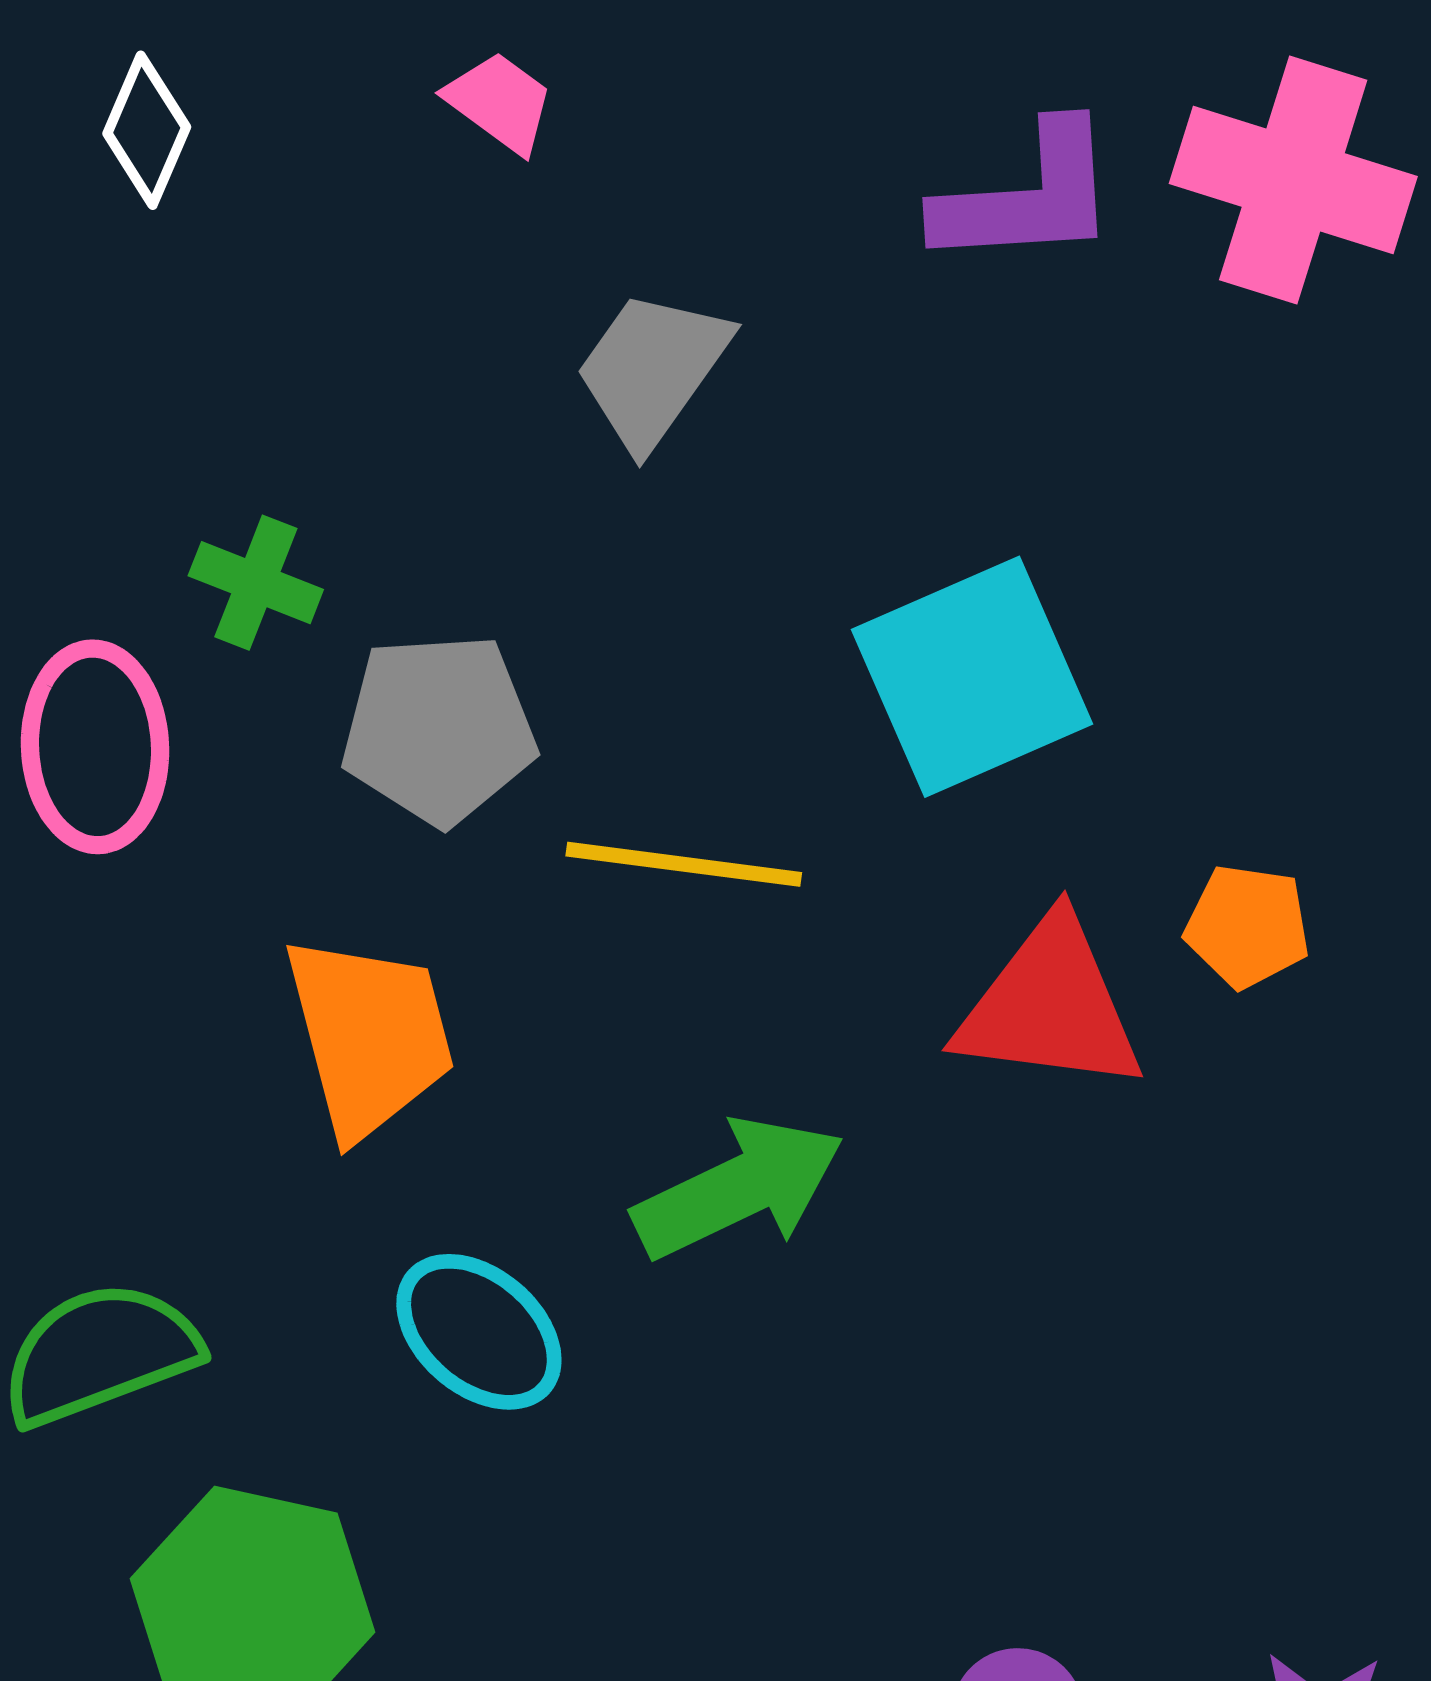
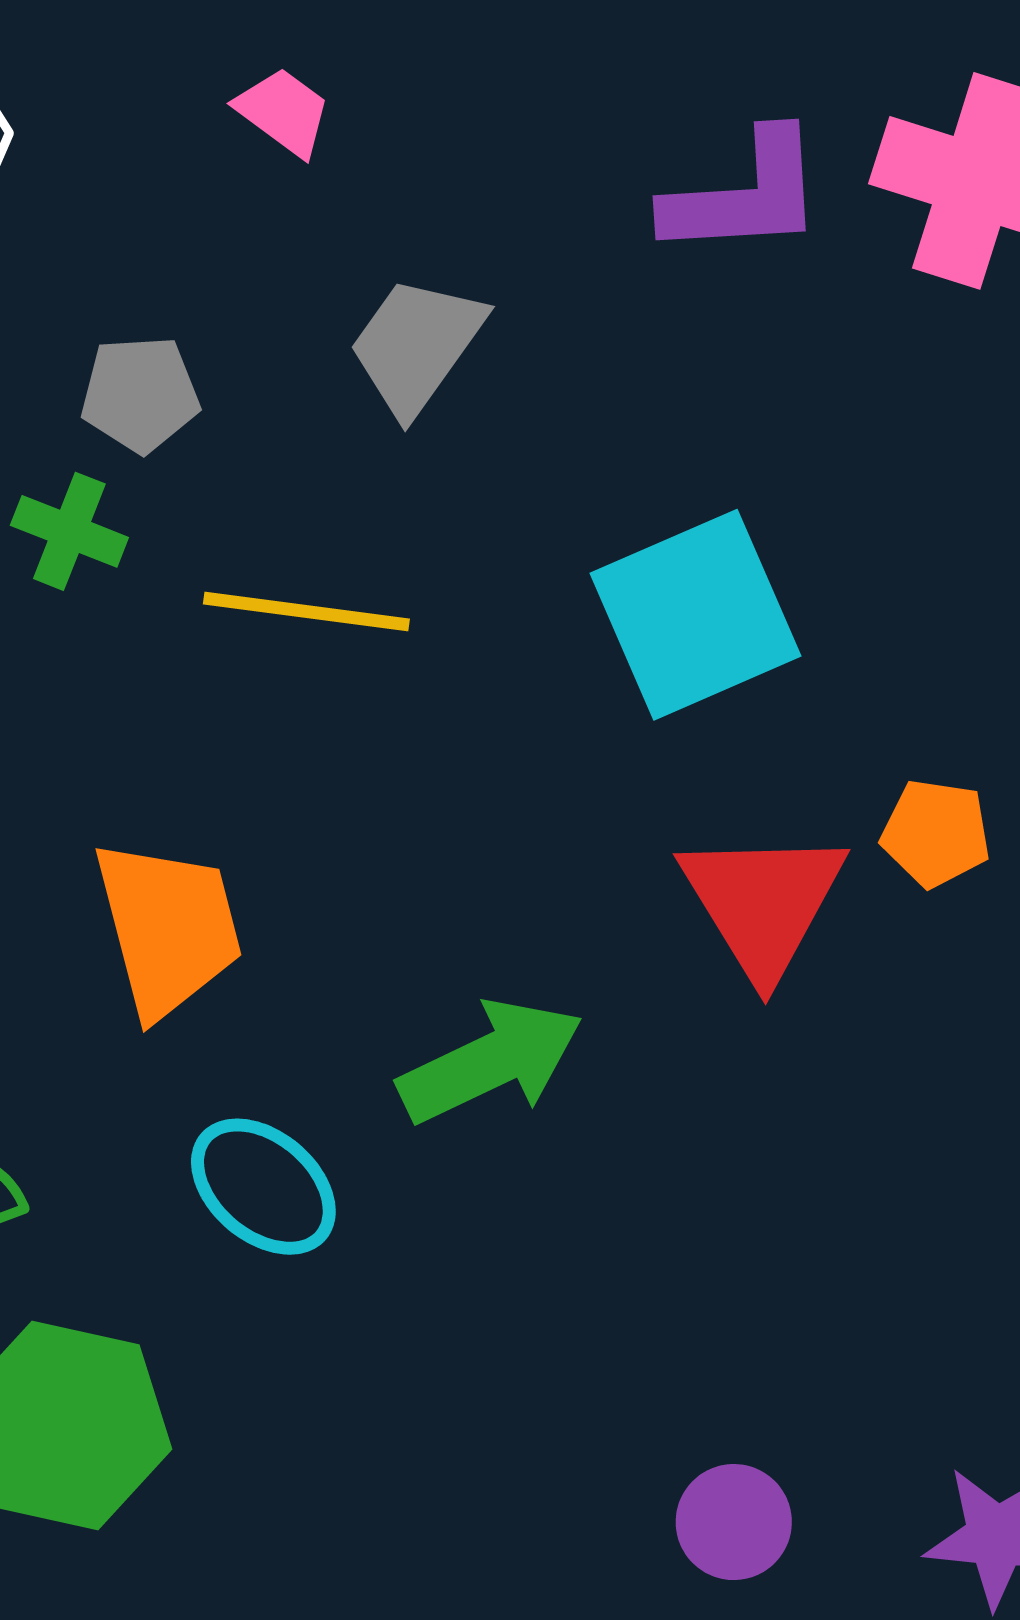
gray pentagon: (439, 729) -> (140, 394), moved, size x0.7
yellow line: (684, 864) -> (306, 612), moved
red triangle: (1050, 1006) -> (763, 903), turned 51

